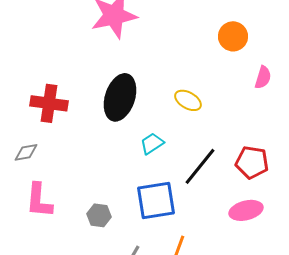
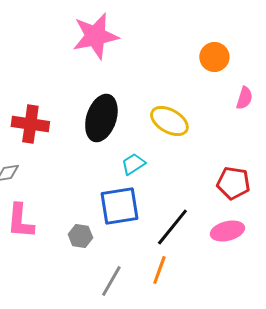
yellow ellipse: (188, 100) -> (169, 121), size x1.4
black line: (200, 166) -> (172, 227), moved
blue square: (156, 200) -> (119, 206), moved

